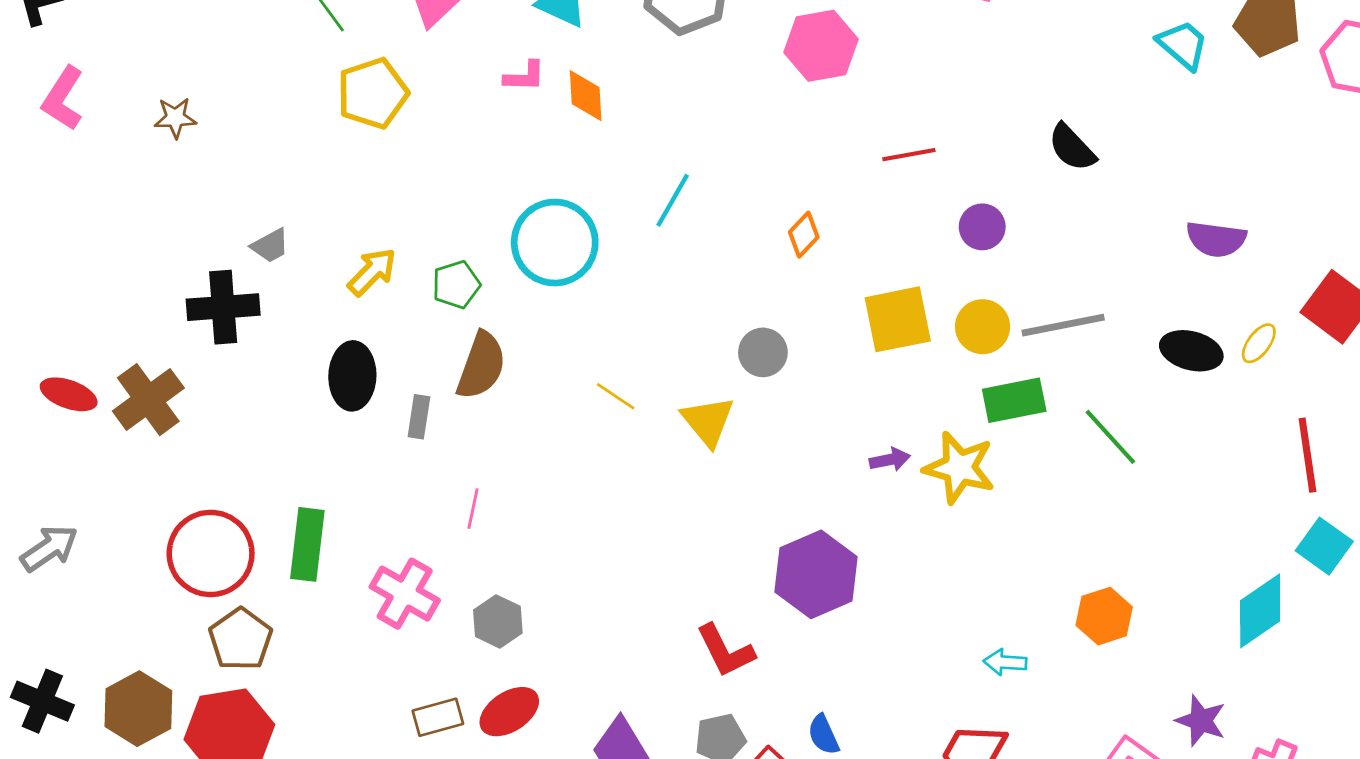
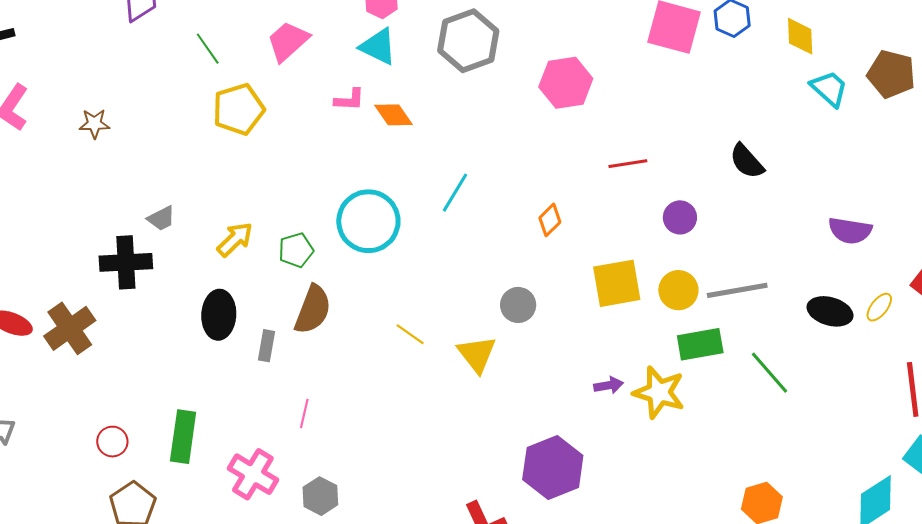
orange diamond: (586, 96) -> (394, 115), turned -33
red circle: (211, 553) -> (112, 442), size x0.5

